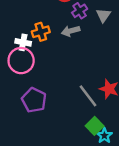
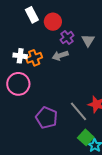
white cross: (23, 42) -> (20, 56), moved
purple pentagon: (34, 100) -> (47, 118), moved

